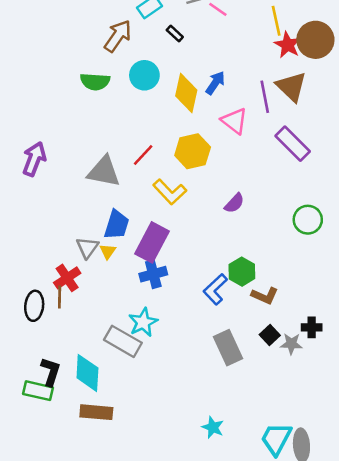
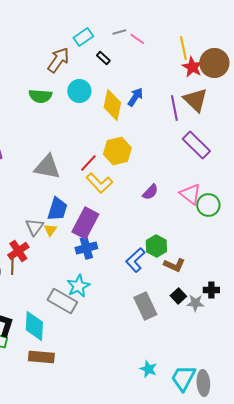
pink triangle: (234, 121) -> (190, 194), moved
red line: (143, 155) -> (88, 163), moved
cyan star: (213, 427) -> (148, 369), moved

